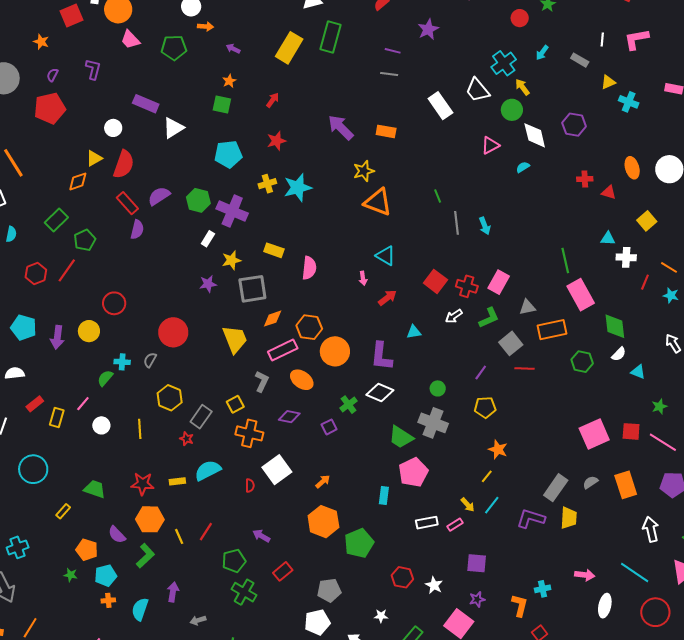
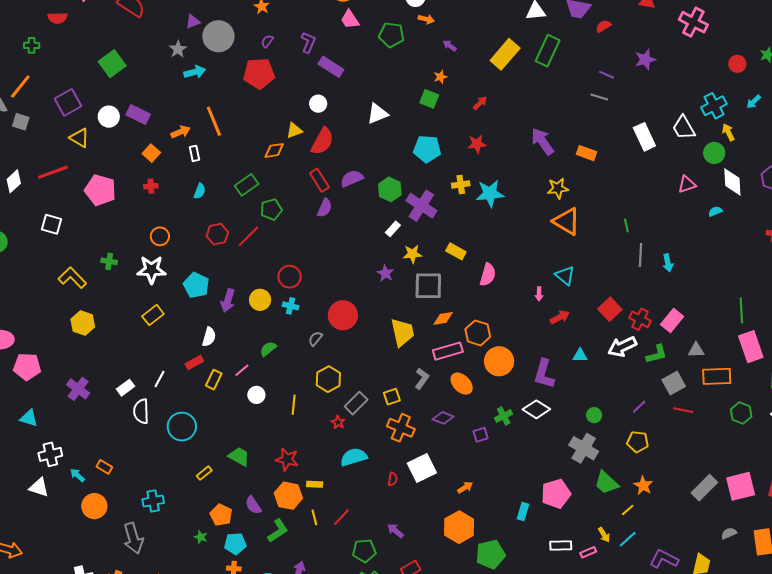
purple rectangle: (146, 104) -> (331, 67), moved
purple star: (208, 284) -> (385, 273), turned 30
white arrow: (454, 316) -> (622, 347), size x1.6
cyan cross: (122, 362) -> (291, 306), moved
white semicircle: (15, 373) -> (209, 337), moved, turned 102
green trapezoid: (401, 437) -> (606, 483), moved
yellow rectangle: (177, 481) -> (315, 484), moved
gray rectangle: (556, 488) -> (704, 488), moved

